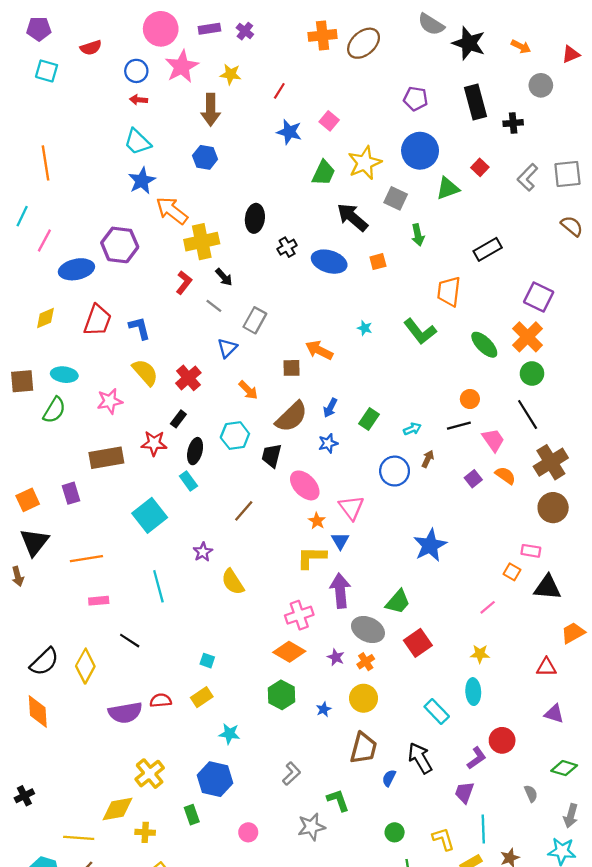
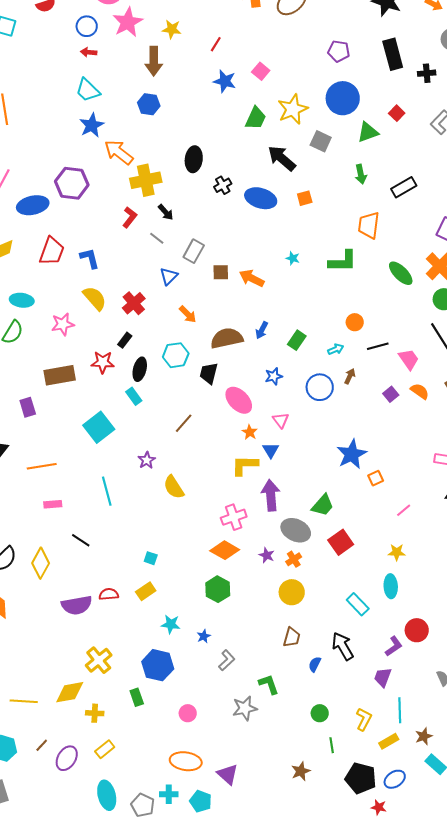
green arrow: (418, 235) -> (361, 174), moved
green L-shape: (420, 331) -> (343, 261), turned -52
brown square: (291, 368) -> (221, 272), moved
orange circle: (470, 399) -> (355, 322), moved
brown semicircle: (291, 417) -> (227, 338), turned -148
blue star: (328, 443) -> (274, 376), moved
pink triangle: (351, 508) -> (281, 420), size x0.7
orange square: (512, 572) -> (376, 478), moved, turned 35
blue star: (324, 709) -> (204, 636), moved
brown trapezoid: (364, 748) -> (292, 637), size x0.7
yellow line: (79, 838) -> (24, 701), moved
yellow L-shape: (443, 839) -> (364, 719), turned 45

